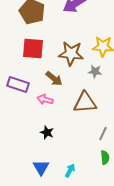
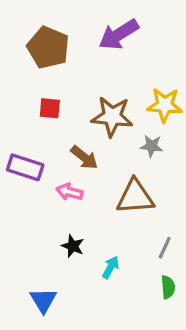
red square: (33, 48) -> (50, 108), size x0.6
blue triangle: (41, 168) -> (43, 300), moved
cyan arrow: (70, 170) -> (111, 267), moved

